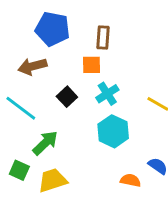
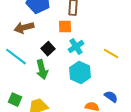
green arrow: (45, 143) -> (42, 70), moved, turned 120

